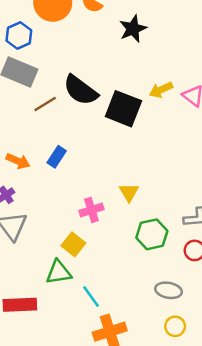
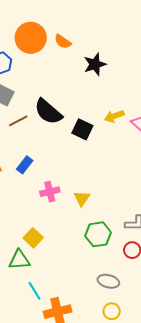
black square: (123, 109) -> (82, 129), size x0.7
pink cross: (91, 210) -> (50, 192), moved
cyan line: (91, 297) -> (34, 291), moved

